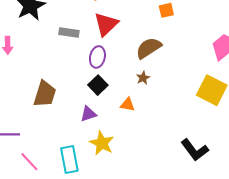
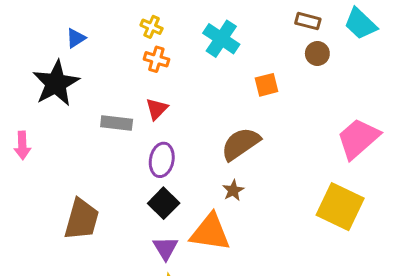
red triangle: (106, 24) -> (157, 109), moved, size x0.6
orange triangle: (128, 105) -> (210, 232), size x1.8
purple triangle: (88, 114) -> (165, 248), moved, turned -42

